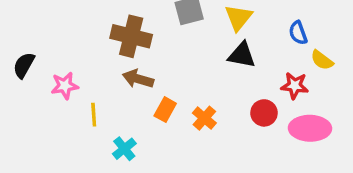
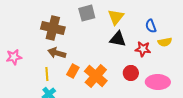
yellow semicircle: (322, 60) -> (165, 42), turned -48
red star: (295, 86) -> (143, 49), moved
yellow line: (94, 115) -> (47, 74), moved
orange cross: (204, 118) -> (96, 76), size x1.6

